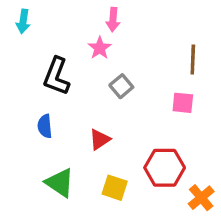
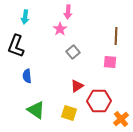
cyan arrow: (23, 21) -> (25, 17), moved
black L-shape: (56, 76) -> (16, 46), moved
red triangle: (100, 139) -> (77, 86), moved

